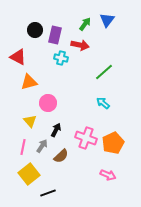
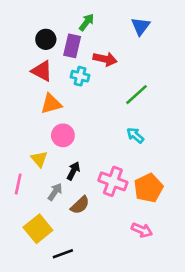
green arrow: (85, 24) -> (87, 22), moved
red triangle: (18, 57) -> (42, 71), moved
orange triangle: (29, 82) -> (51, 104), moved
pink line: (23, 147) -> (18, 184), moved

